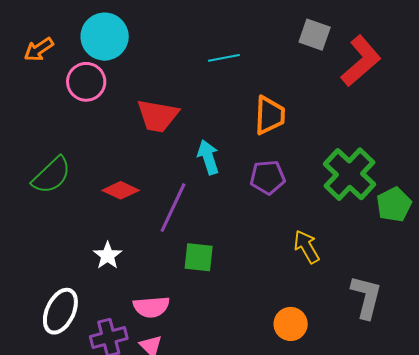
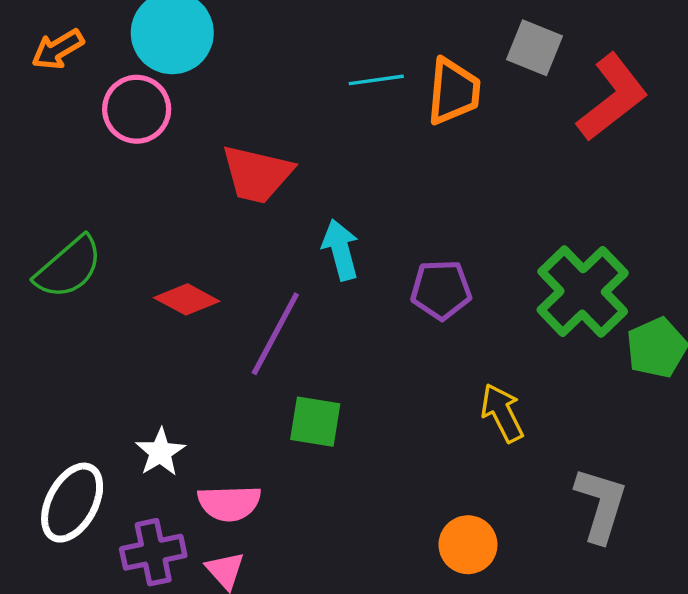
orange trapezoid: (270, 115) -> (454, 91), moved
white star: (108, 256) -> (160, 452), moved

